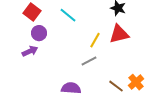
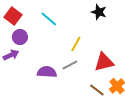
red triangle: (119, 34) -> (104, 62), moved
purple semicircle: (71, 88) -> (47, 72), moved

